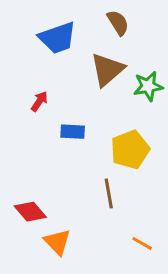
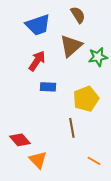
red arrow: (39, 101) -> (37, 61), moved, size x1.5

